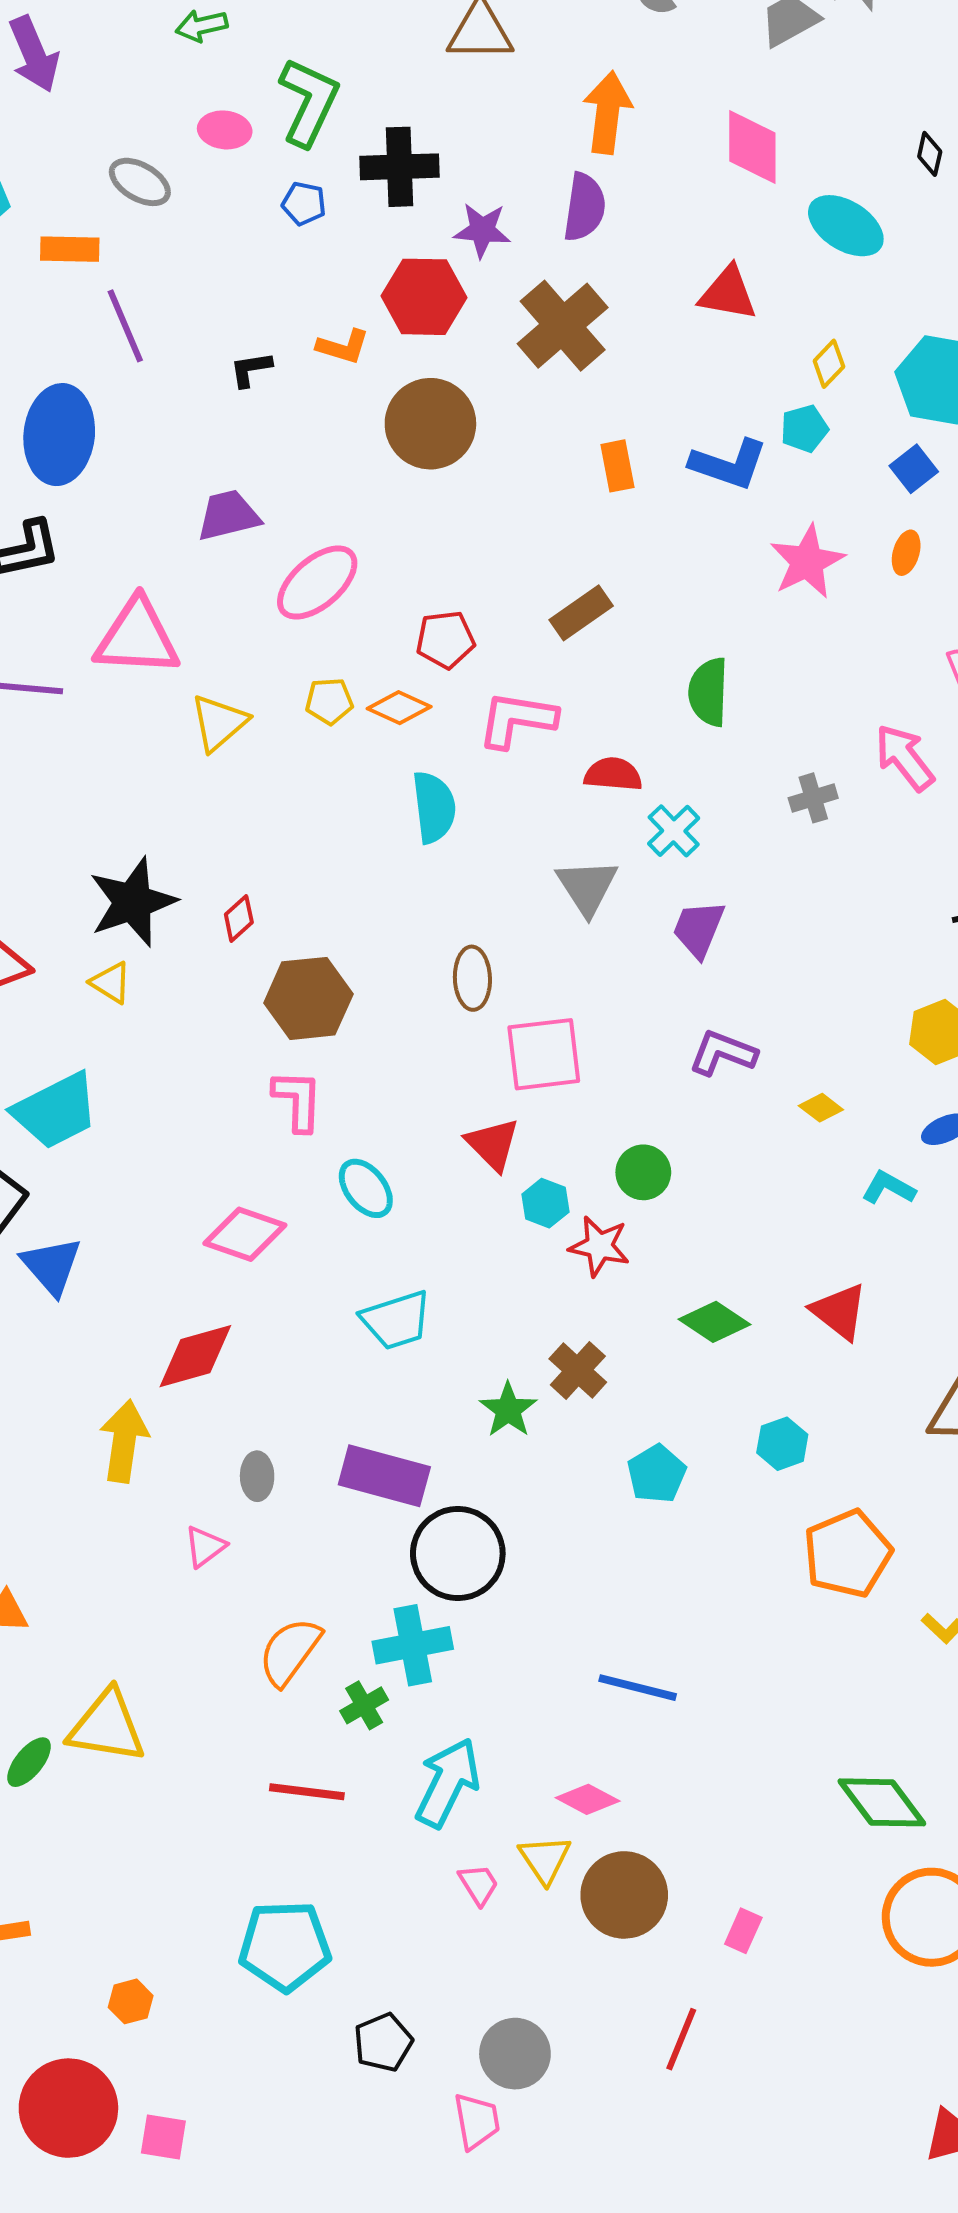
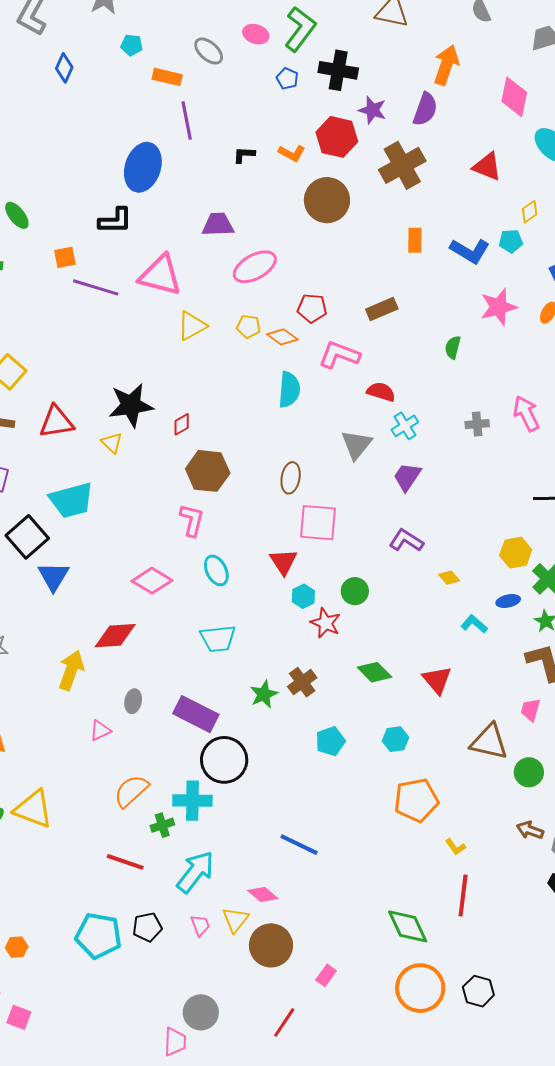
green semicircle: (708, 692) -> (453, 347), moved, size x0.7
black pentagon: (383, 2042) -> (147, 927), moved

